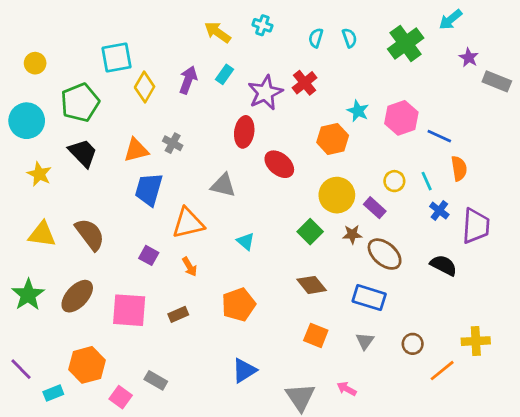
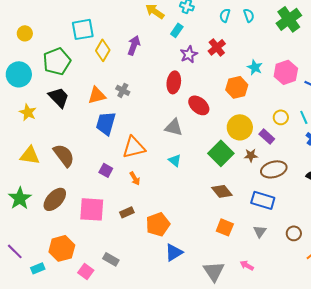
cyan rectangle: (225, 74) -> (177, 30), moved
purple star: (265, 93) -> (189, 54), size x0.7
gray triangle: (223, 185) -> (174, 127), moved
green square: (310, 232) -> (221, 153), size x1.4
brown ellipse: (385, 254) -> (274, 169), turned -55
orange pentagon: (239, 305) -> (158, 224), moved

